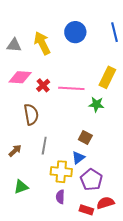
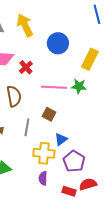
blue circle: (75, 32) -> (58, 43), moved
pink line: (71, 88) -> (54, 87), moved
brown square: (85, 138) -> (49, 114), moved

